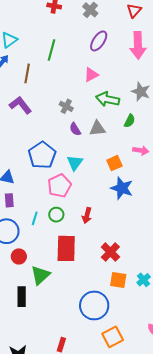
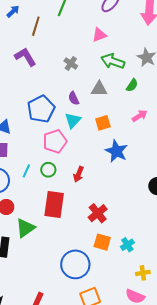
purple semicircle: (75, 129) -> (74, 98), moved
pink arrow: (141, 150) -> (140, 116), turned -49
orange square: (114, 163) -> (103, 123), moved

